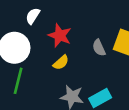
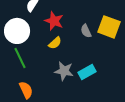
green line: (18, 81) -> (20, 58), turned -40

